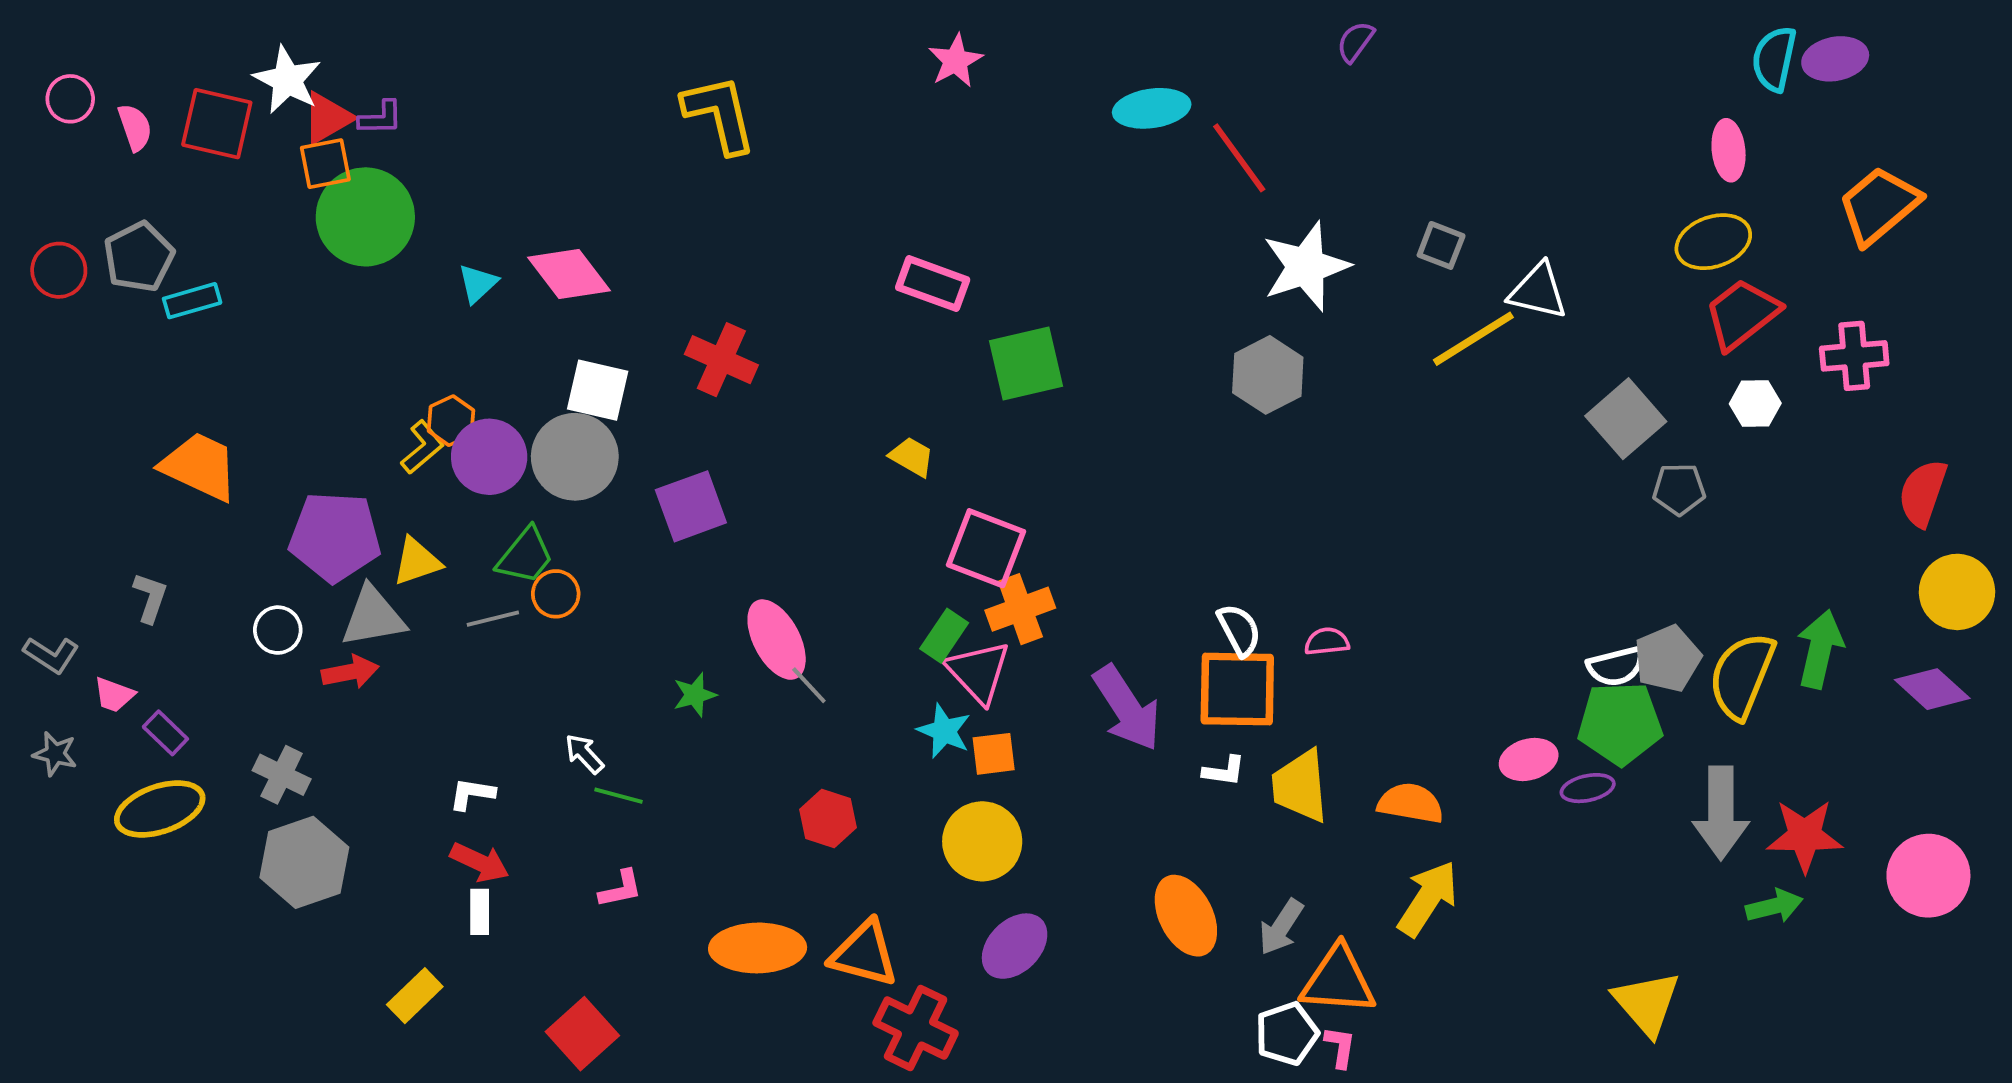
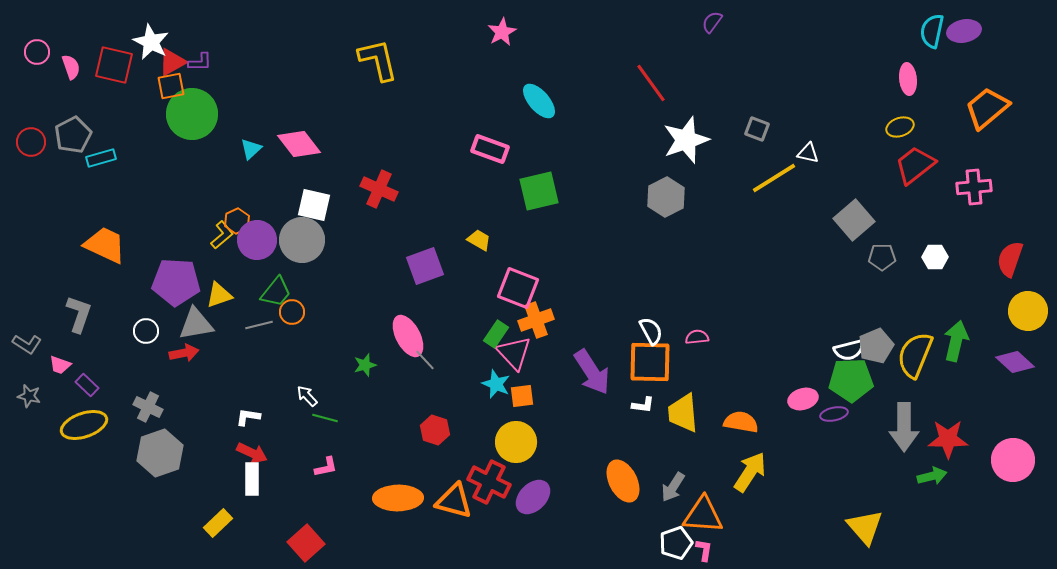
cyan ellipse: (1152, 108) -> (539, 101), moved, turned 57
yellow ellipse: (1713, 242) -> (900, 127), size x0.7
white triangle: (1538, 291) -> (808, 153), size x0.7
white hexagon: (1755, 403) -> (935, 257), moved
purple square: (691, 506) -> (425, 266), moved
gray L-shape: (150, 598) -> (79, 314), size x1.4
white rectangle: (480, 912) -> (252, 479), size x1.4
red cross: (916, 1028) -> (489, 482), moved

